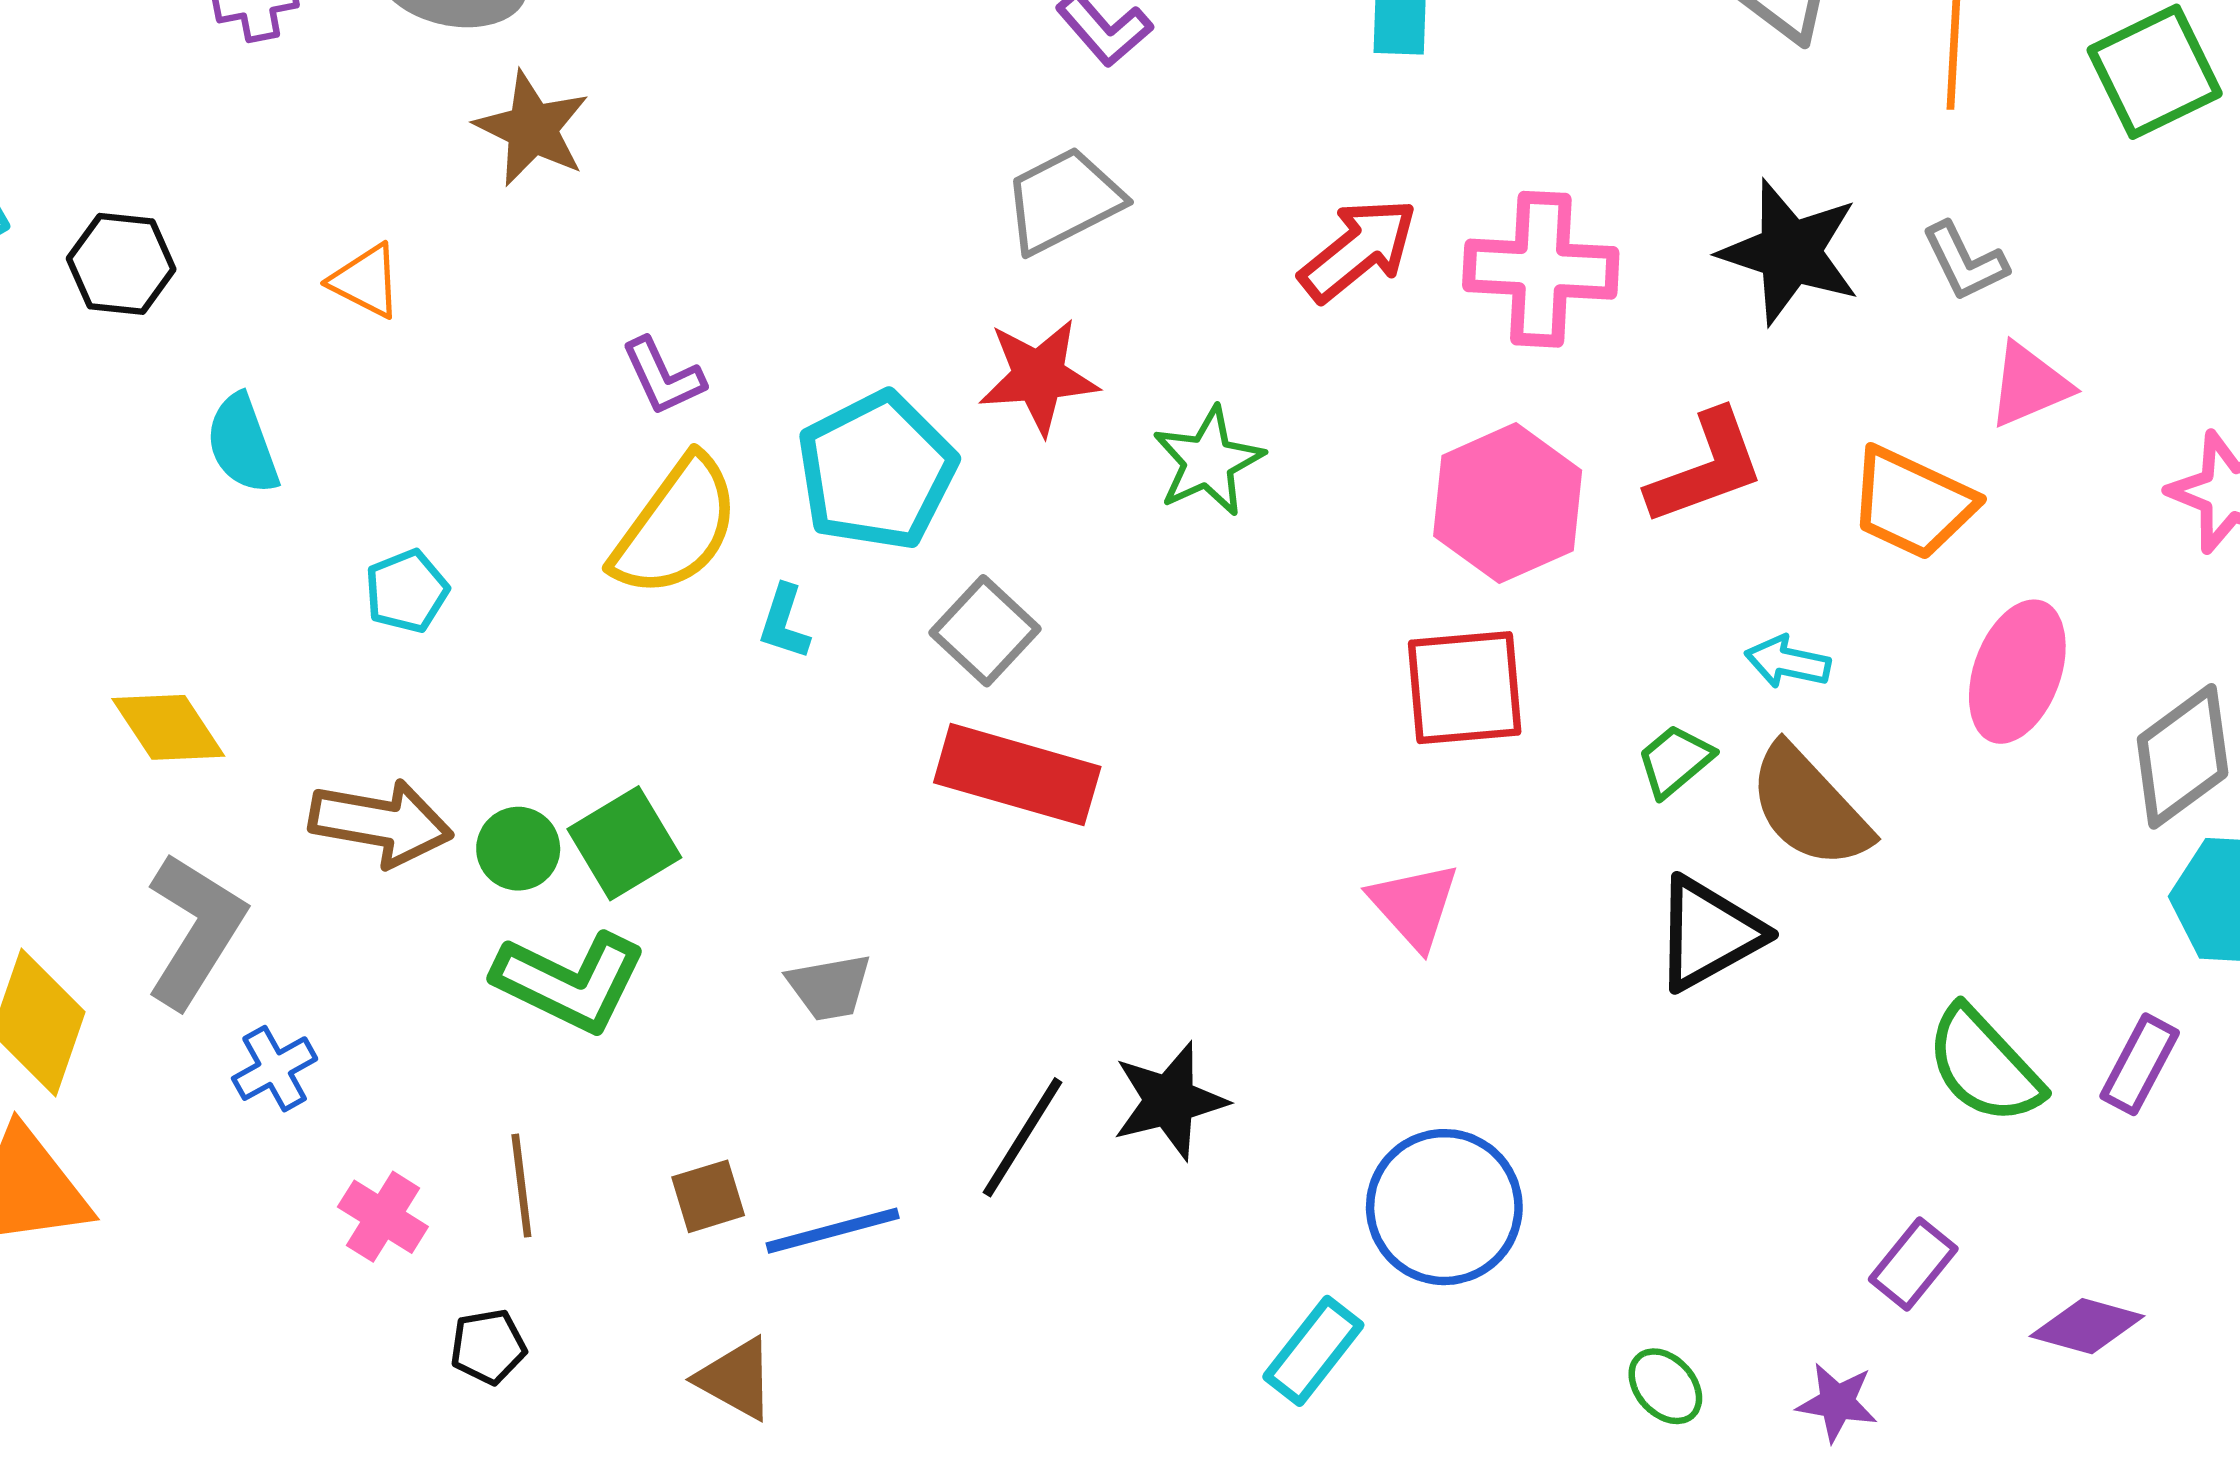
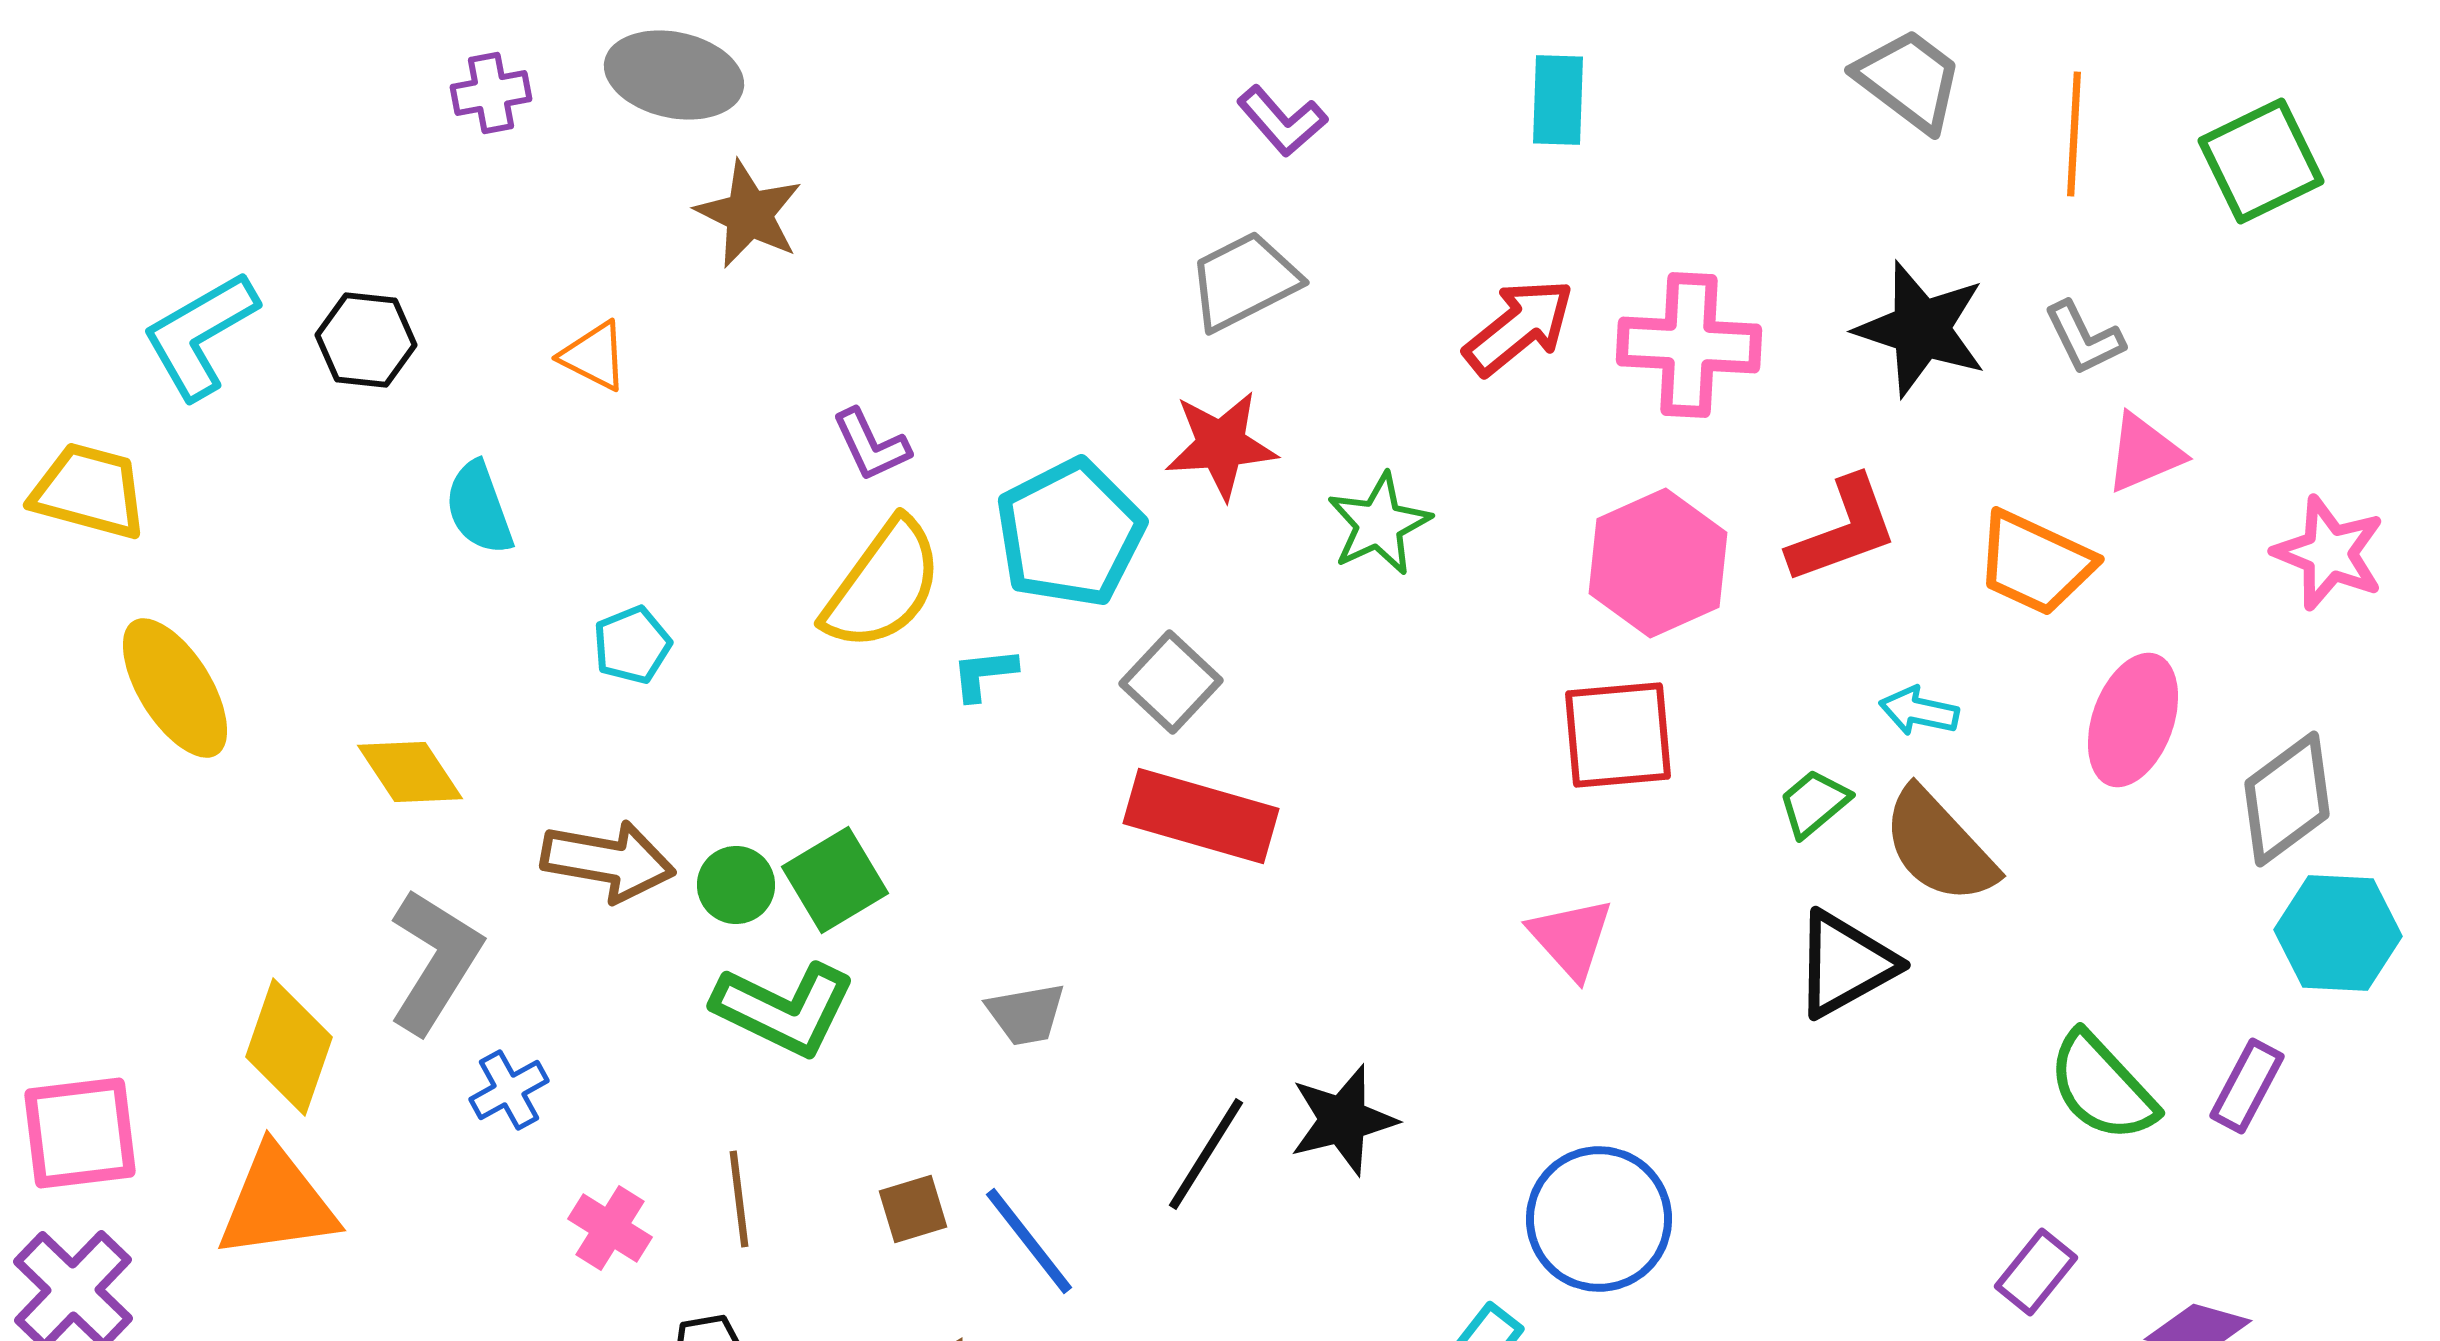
cyan L-shape: (784, 622) -> (984, 674), turned 66
blue line: (833, 1231) -> (1029, 1241), turned 67

